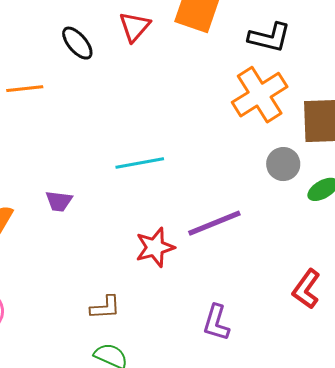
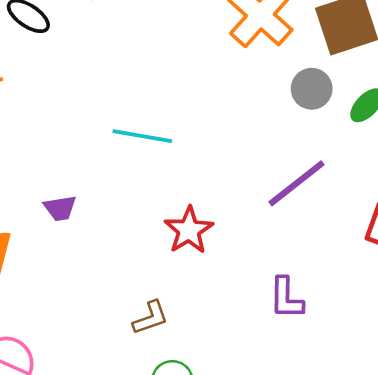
cyan line: (140, 163) -> (142, 136), turned 36
purple line: (214, 223) -> (296, 183), moved

